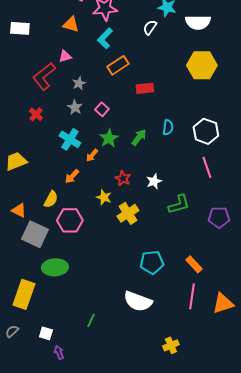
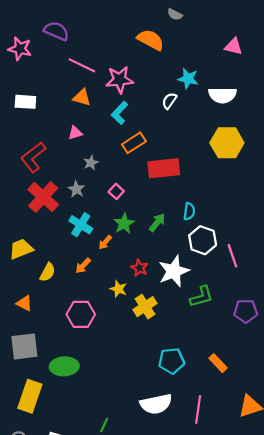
red L-shape: (44, 76) -> (33, 157), moved
red rectangle: (145, 88) -> (164, 168), size x1.6
gray star: (75, 107) -> (76, 189), moved
red cross: (36, 114) -> (43, 197), size x2.0
white hexagon: (206, 131) -> (203, 240), moved
white star: (154, 181) -> (174, 271), size x1.8
yellow semicircle: (51, 199) -> (48, 272), moved
gray square: (35, 234) -> (24, 346), moved, turned -32
pink line: (192, 296) -> (198, 410), moved
white semicircle: (138, 301) -> (156, 404), turned -32

